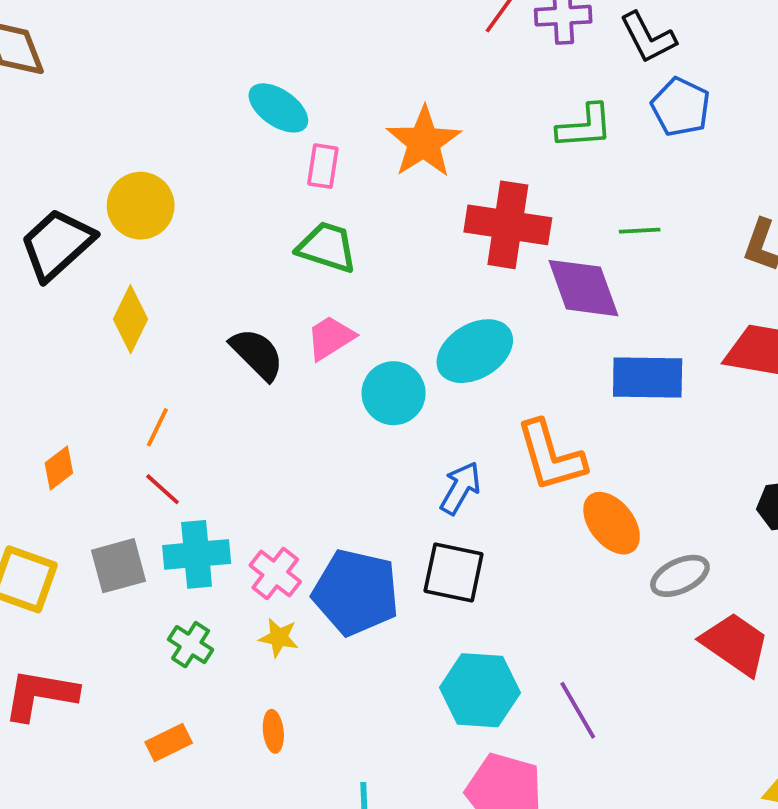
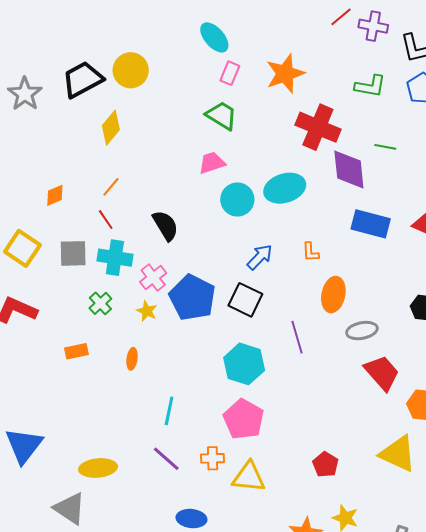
black semicircle: (257, 354) -> (165, 225), moved
orange L-shape: (551, 456) -> (311, 252), size x0.5
orange ellipse: (612, 523) -> (333, 295), turned 36
purple line: (578, 710) -> (297, 337), moved

